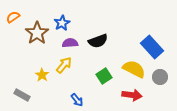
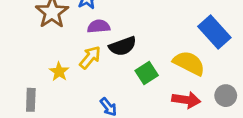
black semicircle: (98, 41) -> (123, 46), moved
gray circle: (160, 77) -> (226, 96), moved
gray rectangle: (22, 95) -> (31, 100), turned 63

